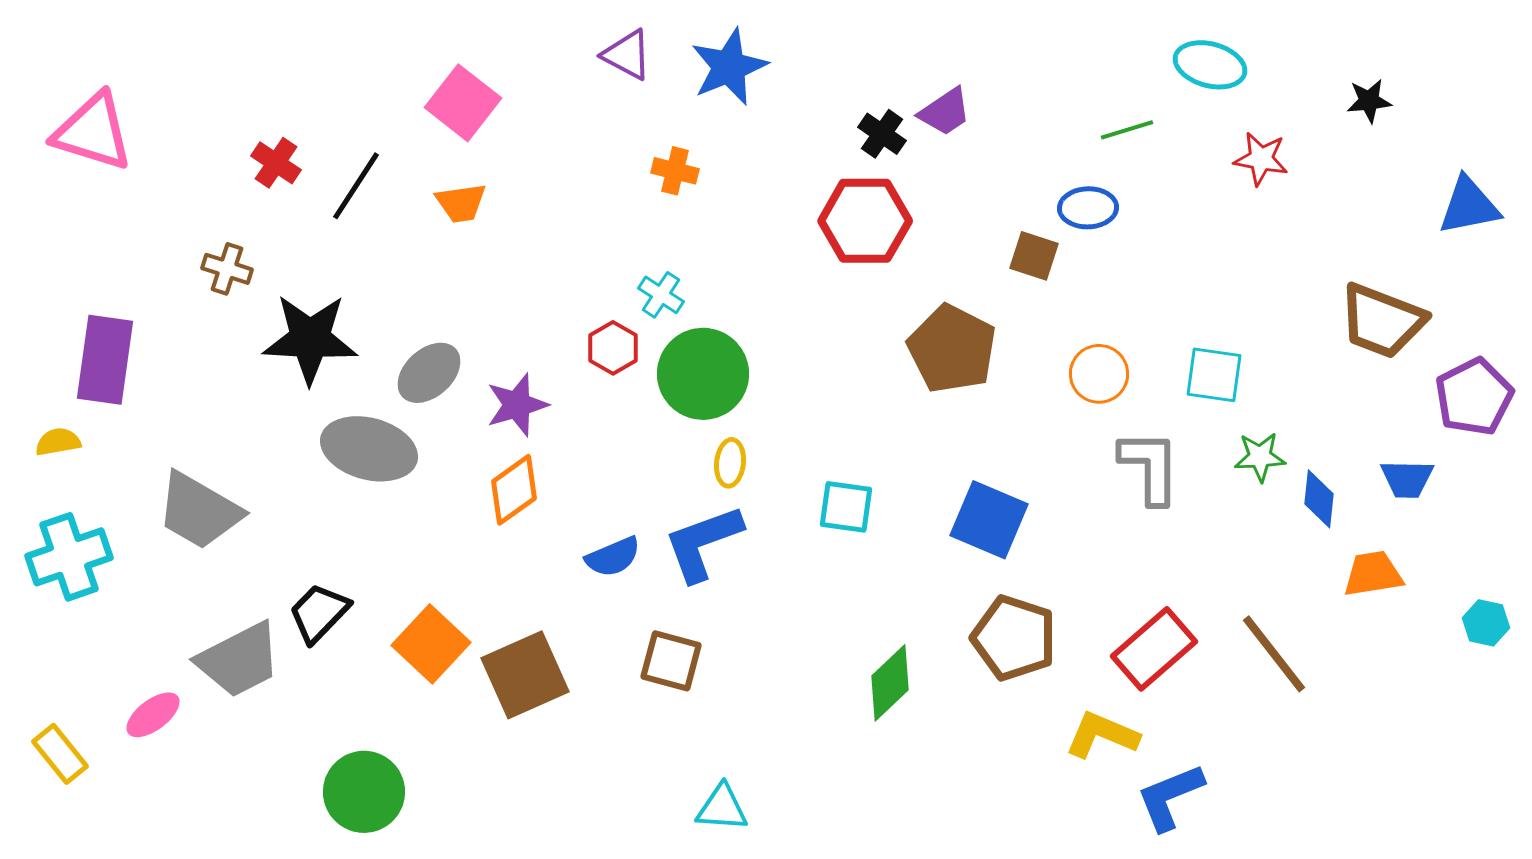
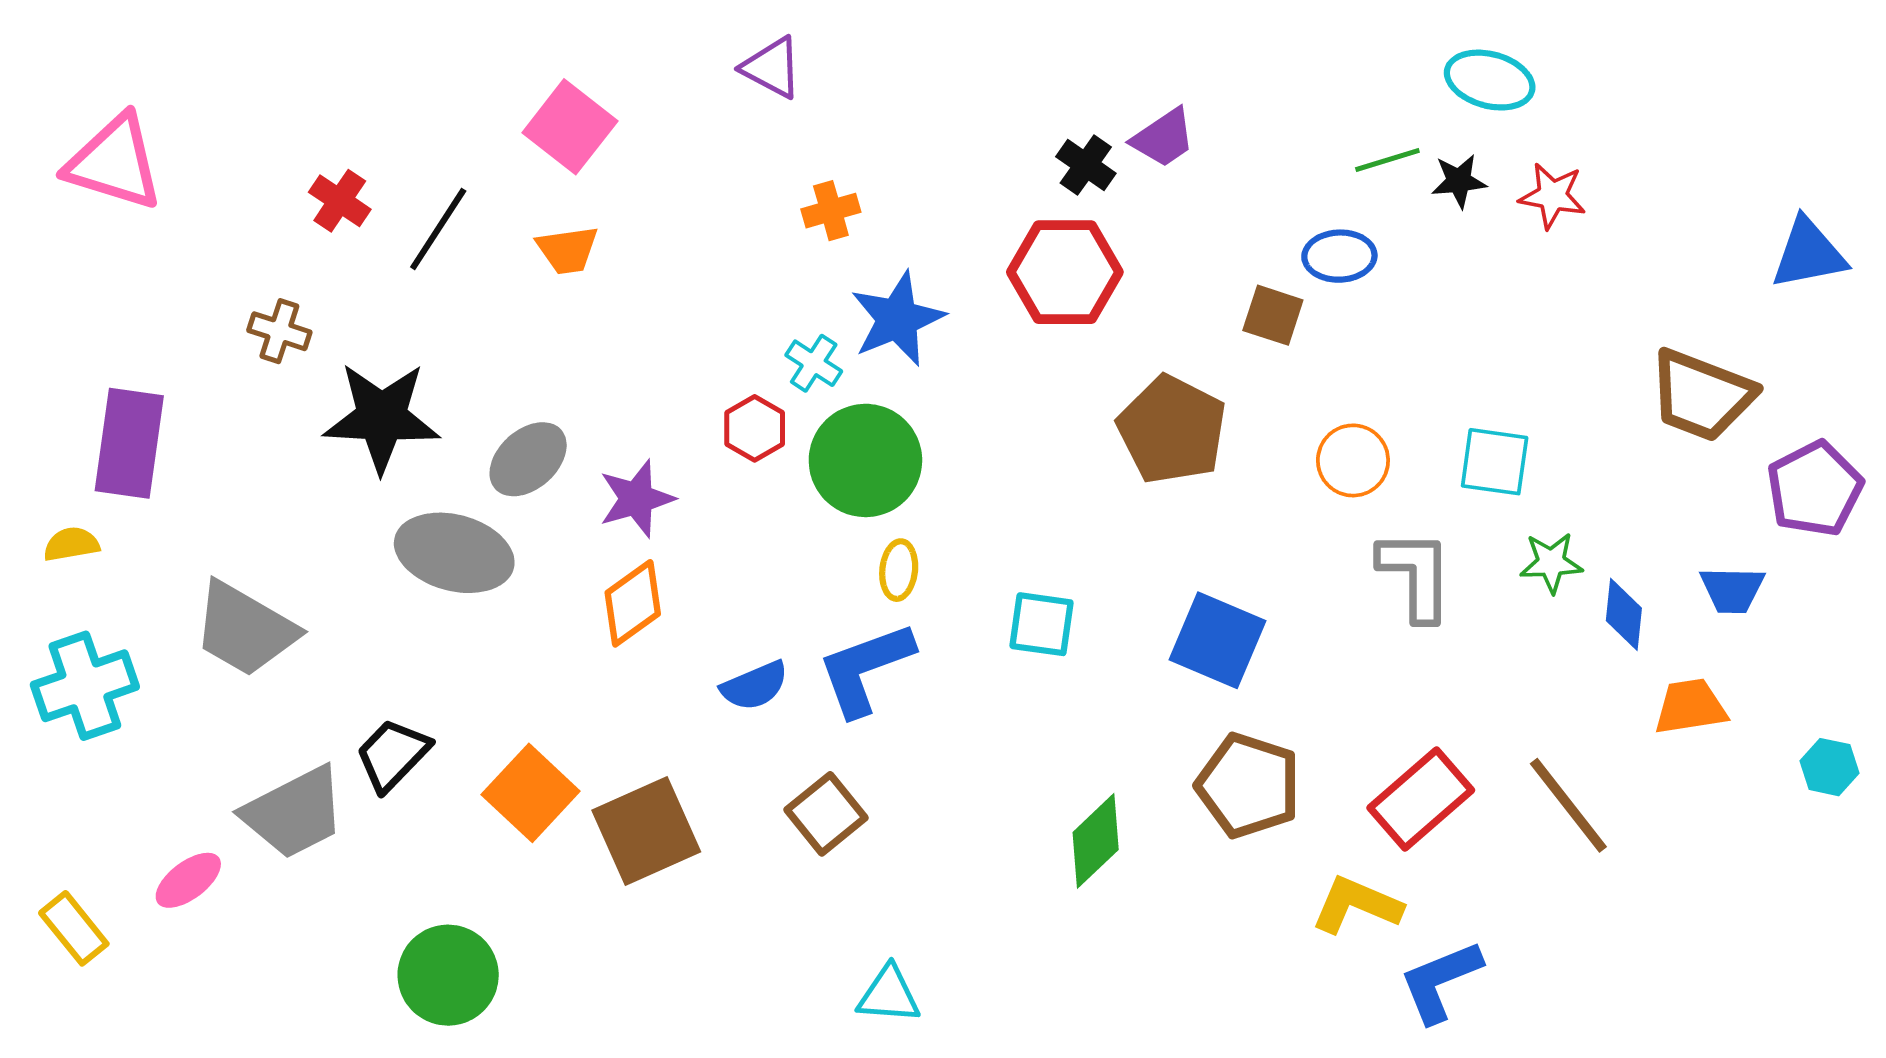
blue star: (729, 67) -> (897, 319), moved
black star: (1369, 101) -> (1459, 181), moved
orange cross: (675, 171) -> (831, 211), turned -30
brown square: (671, 661) -> (826, 814), turned 36

